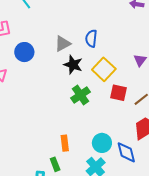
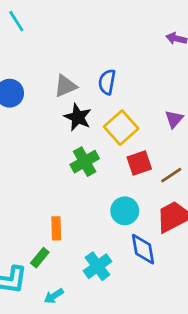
red square: (118, 93) -> (139, 163), turned -36
cyan circle: (102, 143) -> (125, 211), moved
green rectangle: (55, 164) -> (40, 258), turned 56

